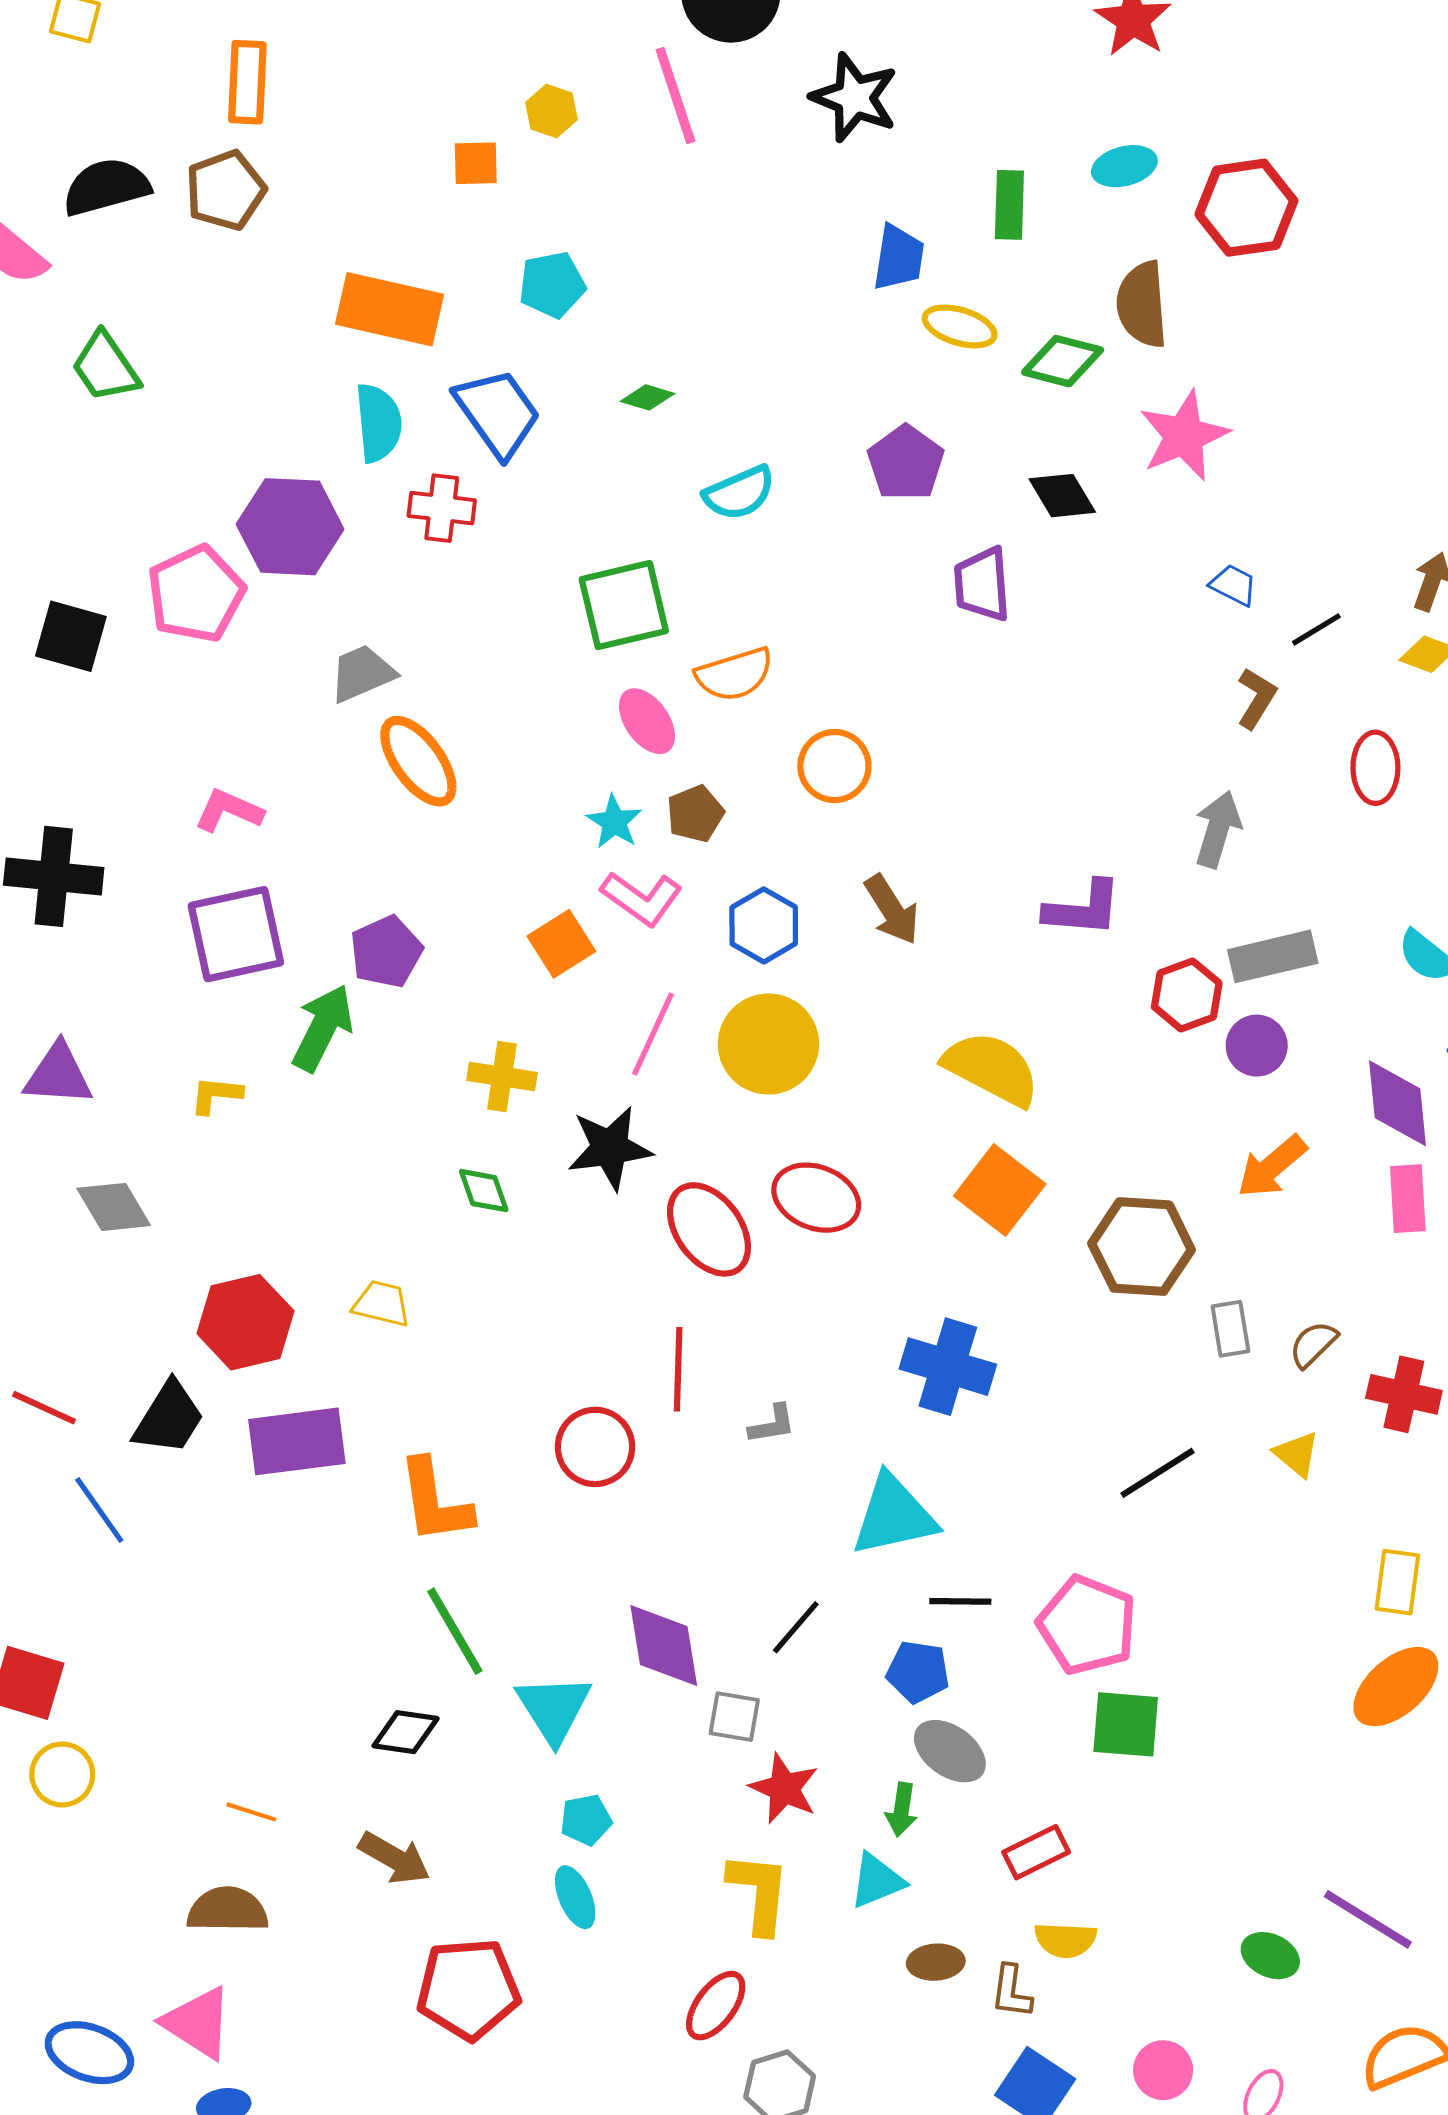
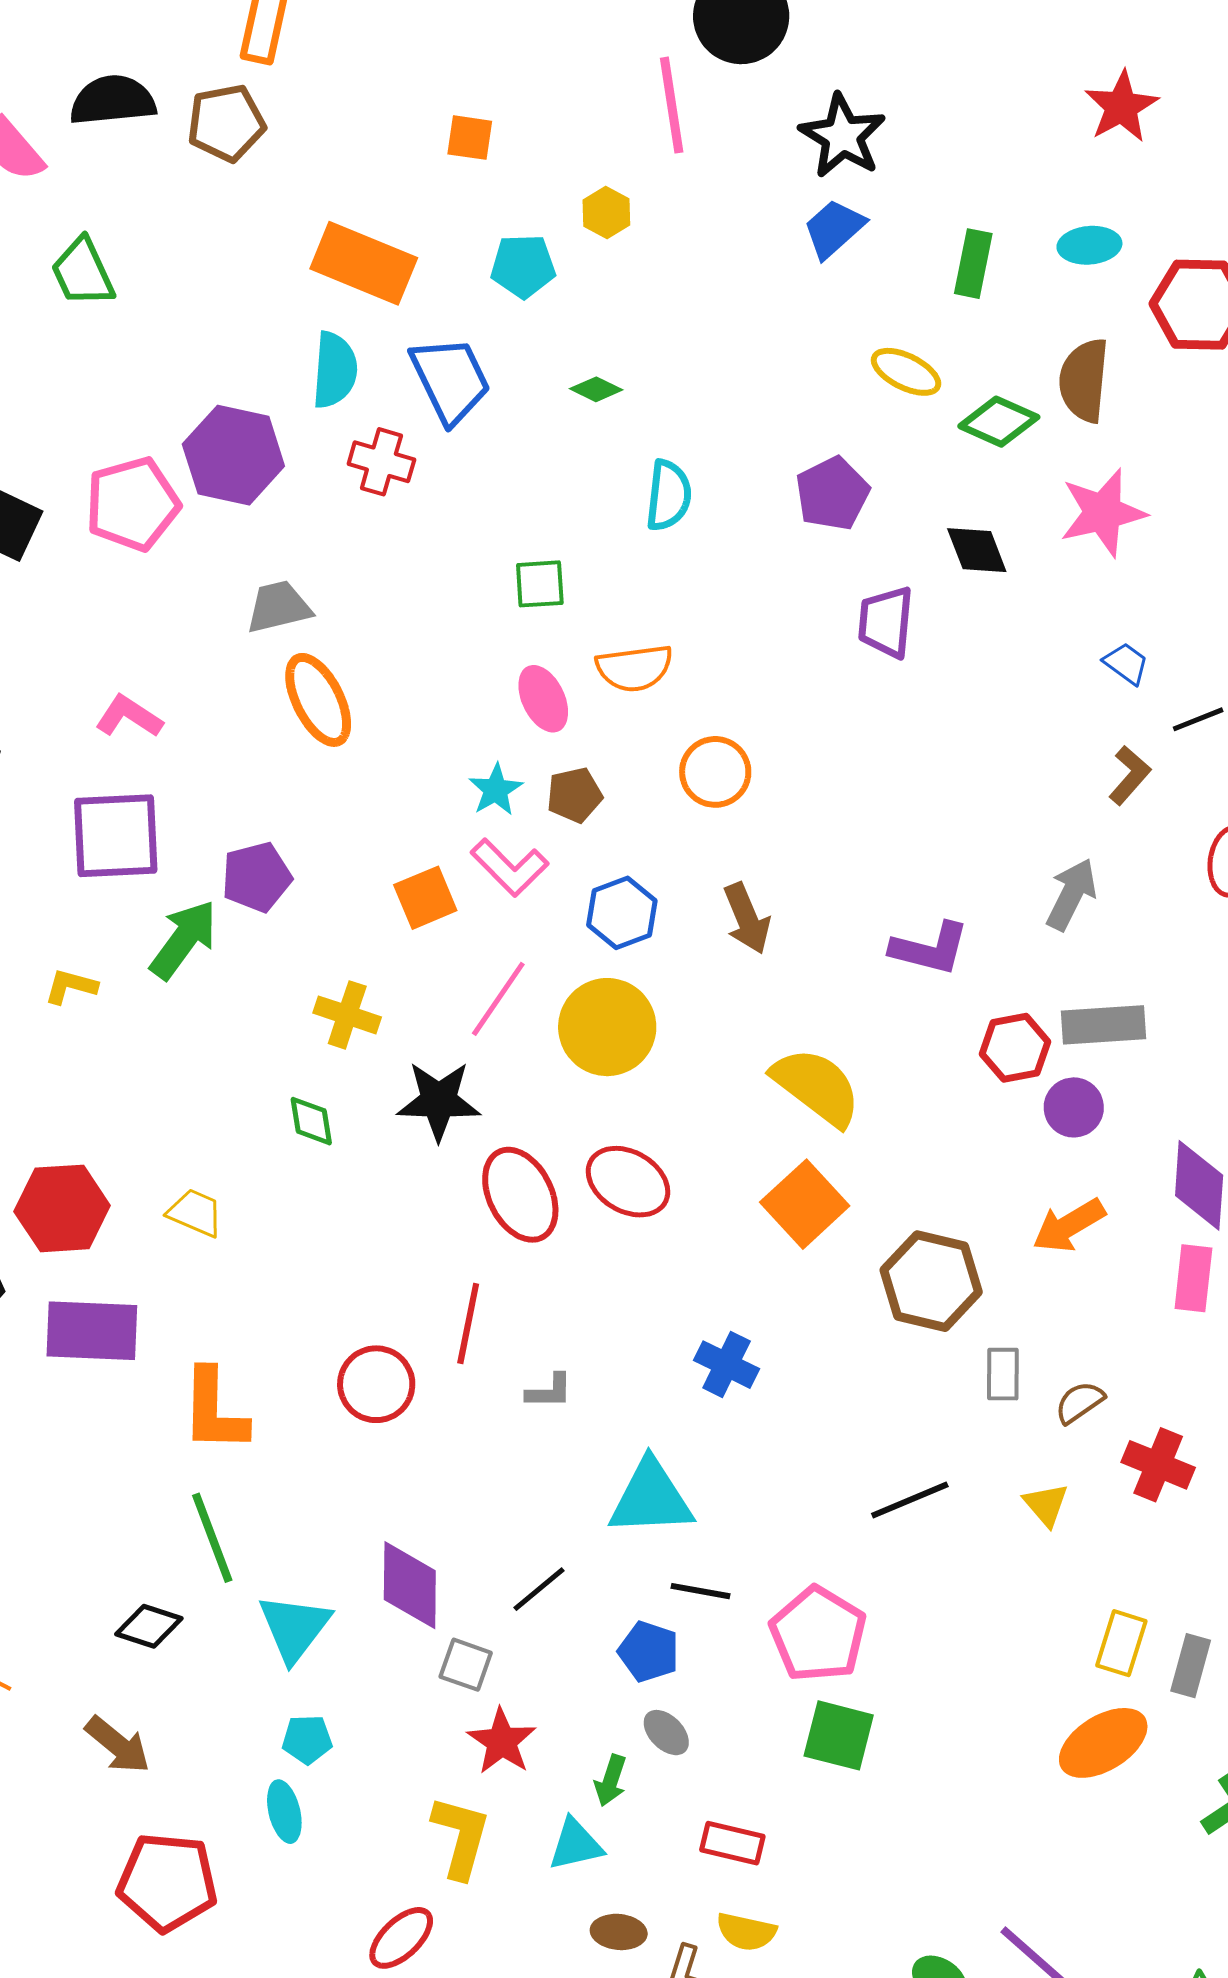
yellow hexagon: (551, 111) -> (606, 212), moved
blue trapezoid: (899, 258) -> (834, 229), moved, turned -150
cyan semicircle: (739, 493) -> (669, 495), turned -70
green square: (624, 605) -> (540, 584), size x0.6
blue cross: (948, 1367) -> (727, 1365), size x0.7
gray ellipse: (950, 1751) -> (666, 1733), size x0.7
red rectangle: (1036, 1852) -> (732, 1843), turned 30

